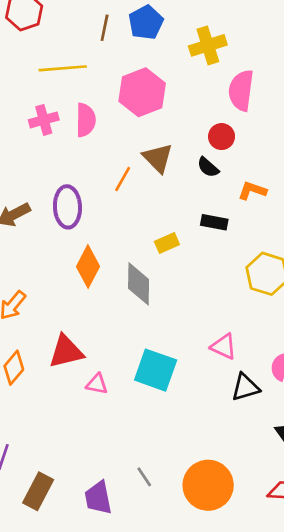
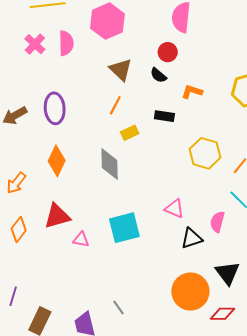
pink cross: (44, 120) -> (35, 44), turned -30
orange line: (123, 179) -> (115, 105), moved
orange diamond: (88, 266) -> (57, 161), moved
cyan square: (156, 370) -> (124, 228), turned -32
orange circle: (208, 485) -> (190, 291), moved

